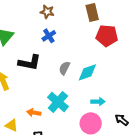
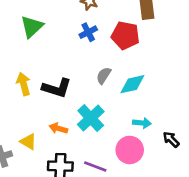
red pentagon: (107, 36) -> (125, 35), moved
black L-shape: (29, 63) -> (57, 88), moved
black arrow: (122, 120) -> (171, 139), moved

